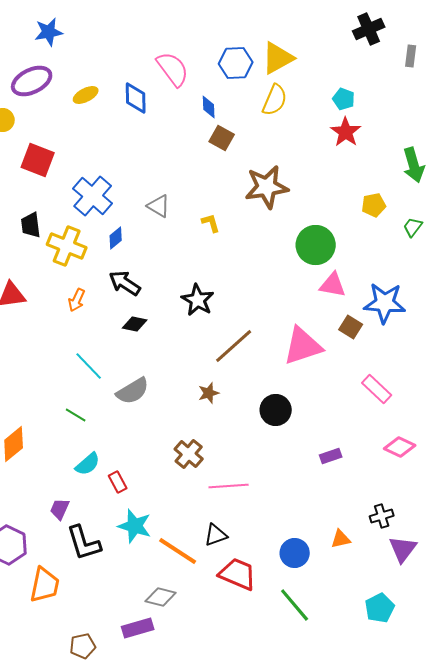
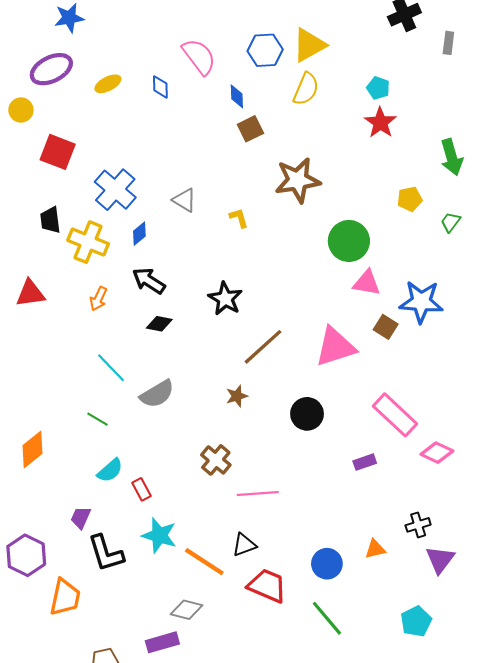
blue diamond: (136, 98) -> (160, 87), size x0.7
brown square: (222, 138) -> (250, 129), turned 35
pink rectangle: (377, 389) -> (395, 415), moved, size x1.4

